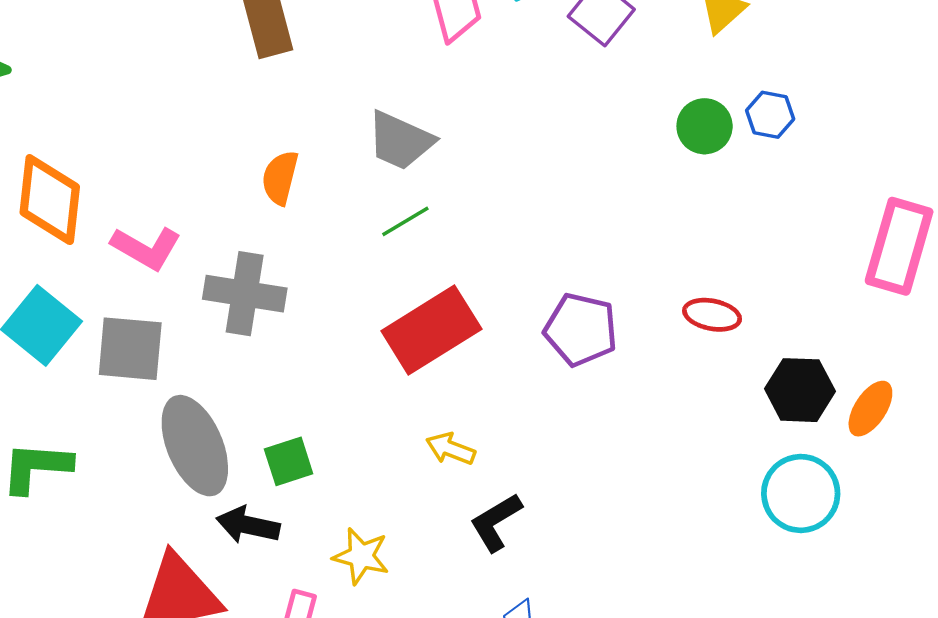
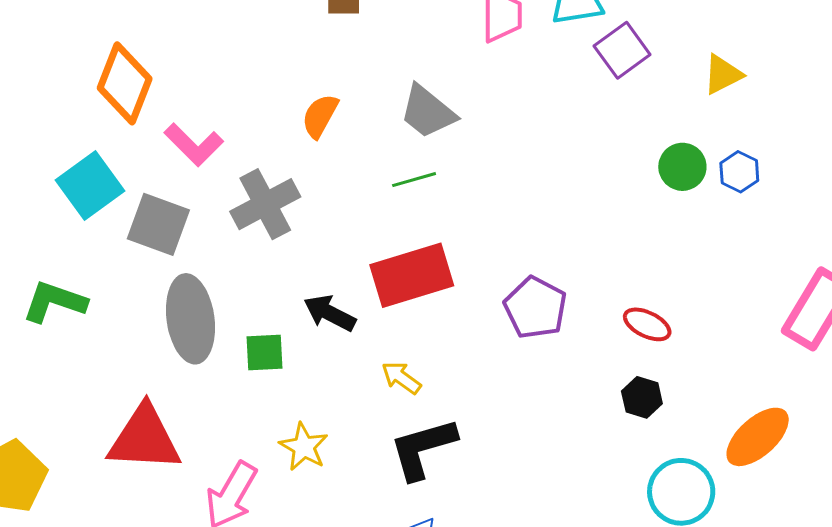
gray cross: (245, 294) -> (265, 204), turned 38
black hexagon: (800, 390) -> (642, 397), moved, size x0.7
orange ellipse: (870, 409) -> (758, 437), size x1.4
black L-shape: (496, 522) -> (423, 448), size x1.4
black arrow: (248, 525) -> (330, 313), moved

